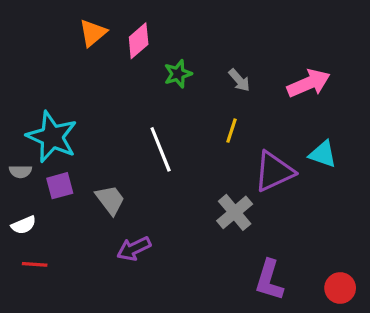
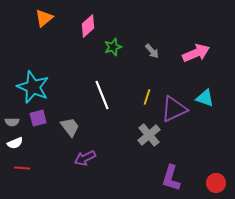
orange triangle: (93, 33) -> (44, 18), moved
yellow line: (231, 131) -> (147, 97), moved
gray semicircle: (20, 171) -> (12, 122), moved

